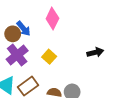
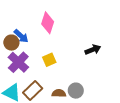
yellow square: (49, 57) -> (49, 60), turned 32

